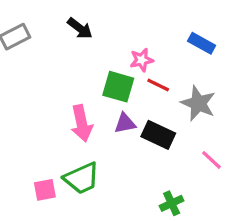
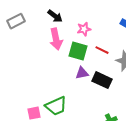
pink star: (142, 60) -> (84, 29), moved
pink arrow: (82, 123) -> (56, 39), moved

